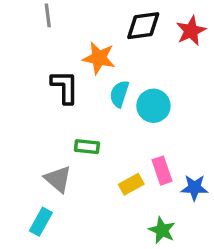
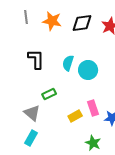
orange star: (99, 58) -> (52, 21), moved
green rectangle: (87, 147) -> (49, 94), turned -32
cyan rectangle: (41, 222) -> (31, 138), moved

